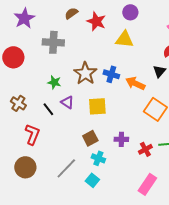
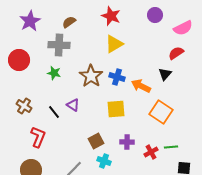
purple circle: (130, 12) -> (155, 15), moved
brown semicircle: (71, 13) -> (69, 22), moved
red star: (96, 21) -> (111, 16), moved
yellow triangle: (124, 39) -> (114, 44), moved, turned -36
green star: (54, 82) -> (54, 73), moved
yellow square: (97, 106) -> (116, 109), moved

